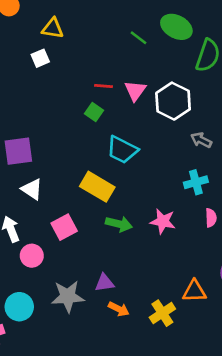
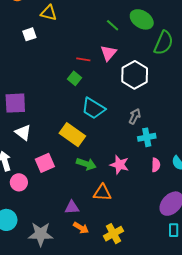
white square: (40, 58) -> (29, 34), moved
pink triangle: (135, 91) -> (108, 53), moved
gray arrow: (201, 140) -> (135, 116), moved, turned 84
orange triangle: (194, 291) -> (102, 193), moved
gray star: (68, 296) -> (41, 234), moved

